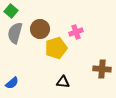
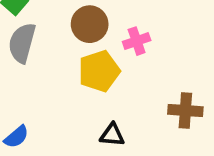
brown circle: (40, 29) -> (90, 24), moved

